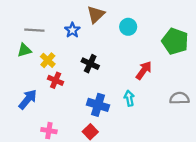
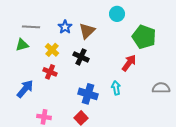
brown triangle: (96, 15) -> (87, 31), moved
cyan circle: (128, 27) -> (117, 14), moved
green pentagon: (175, 41) -> (144, 37), moved
yellow cross: (48, 60) -> (52, 50), moved

